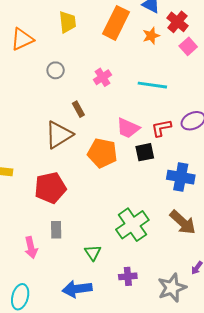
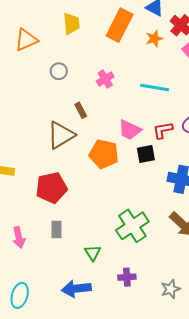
pink arrow: (31, 248) -> (19, 237), moved
gray star: (172, 288) -> (171, 289), size x0.7

